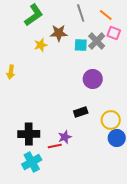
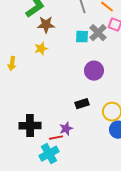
brown star: (59, 33) -> (46, 25), moved
yellow star: (41, 45) -> (41, 49), moved
cyan cross: (32, 162) -> (49, 154), moved

